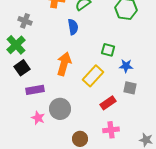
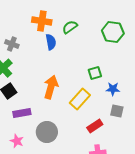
blue semicircle: (73, 27) -> (51, 42), moved
green square: (108, 50) -> (95, 73), turned -32
pink star: (38, 118) -> (17, 141), moved

